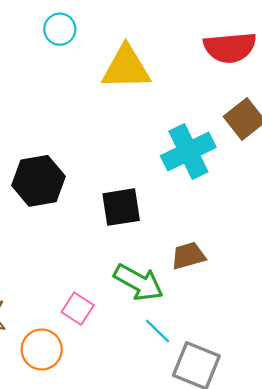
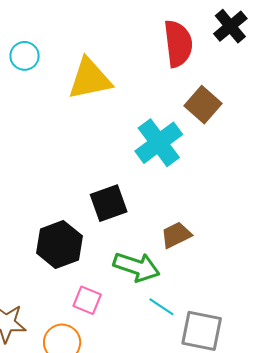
red semicircle: (230, 47) -> (178, 44), turned -81
black hexagon: (38, 181) -> (59, 244), moved

